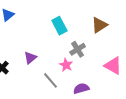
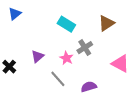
cyan rectangle: (59, 26) -> (66, 24), turned -30
pink star: (66, 65) -> (67, 58), moved

